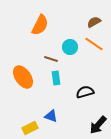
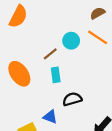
orange semicircle: (40, 25) -> (18, 16), moved
brown line: (51, 59) -> (50, 54), turned -56
black semicircle: (85, 92) -> (72, 99), moved

